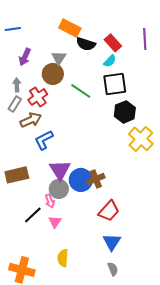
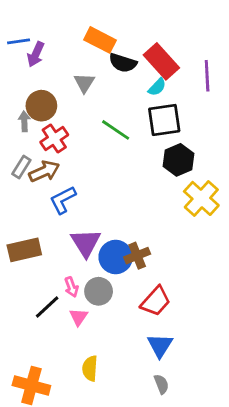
purple line: (145, 39) -> (207, 76), moved
red rectangle: (113, 43) -> (161, 61), size x1.4
purple arrow: (25, 57) -> (36, 54), moved
brown circle: (53, 74) -> (41, 106), moved
gray rectangle: (15, 104) -> (21, 167), moved
gray circle: (59, 189) -> (99, 291), moved

